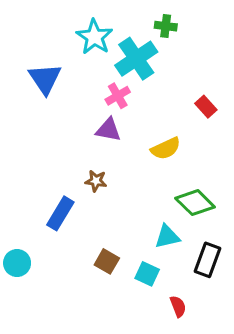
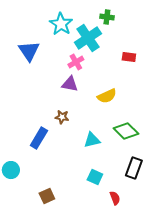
red rectangle: (206, 107) -> (129, 57), moved, turned -40
cyan triangle: (167, 237) -> (92, 140), moved
brown square: (107, 261) -> (47, 196), moved, turned 35

